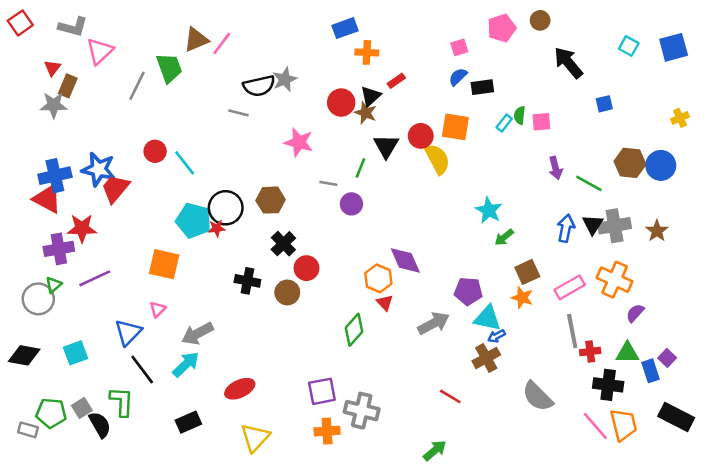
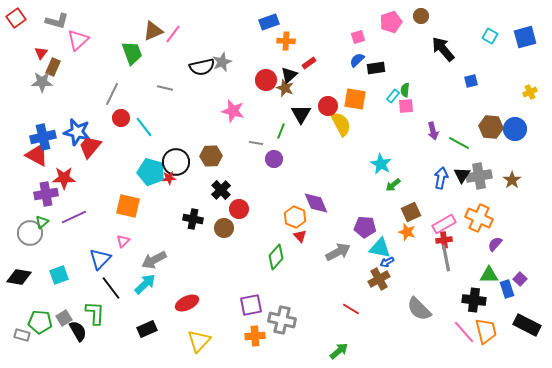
gray line: (137, 86) -> (112, 94), moved
gray line: (238, 113) -> (165, 88), moved
pink square: (541, 122) -> (406, 106), moved
red cross: (590, 352) -> (444, 240), moved

